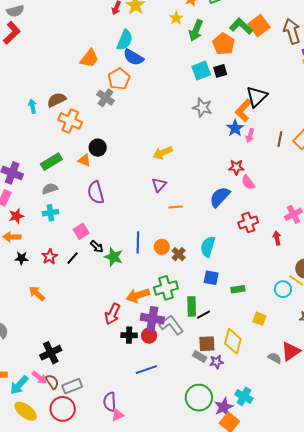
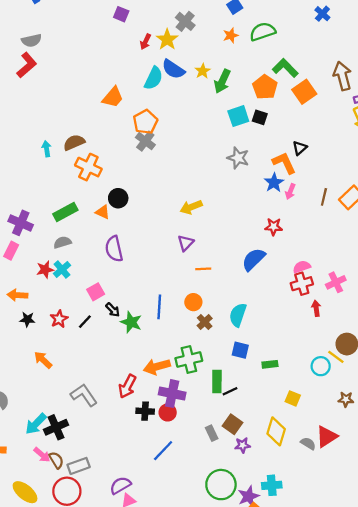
yellow star: (176, 18) -> (203, 71), moved
orange square: (259, 26) -> (304, 92), moved
green arrow: (196, 30) -> (222, 81), moved
blue semicircle: (133, 57) -> (173, 69), moved
black square: (220, 71) -> (260, 117), turned 32
black triangle: (257, 97) -> (300, 148), size x0.6
gray cross: (106, 98) -> (145, 141), moved
orange L-shape: (243, 110) -> (284, 163), turned 110
pink semicircle: (248, 182) -> (302, 267), moved, turned 105
cyan cross: (50, 213) -> (62, 269), turned -35
red star: (16, 216) -> (45, 270), moved
red cross: (248, 222) -> (302, 284), moved
orange circle: (162, 247) -> (193, 302), moved
gray L-shape: (171, 325) -> (84, 395), moved
yellow diamond: (233, 341) -> (276, 431), moved
brown square: (207, 344) -> (232, 424), turned 36
gray rectangle: (200, 357) -> (212, 433), moved, turned 32
blue line: (146, 370) -> (163, 451), turned -30
cyan arrow: (19, 385) -> (36, 424), moved
cyan cross: (244, 396) -> (272, 485), turned -36
purple semicircle: (110, 402) -> (120, 485), turned 60

